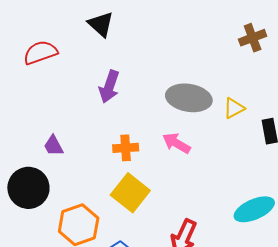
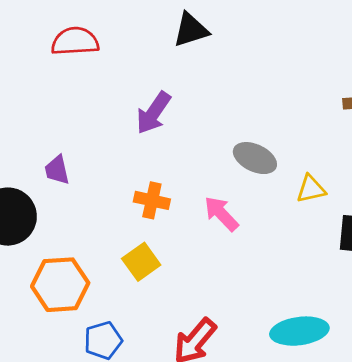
black triangle: (101, 24) -> (191, 30), moved, turned 44
gray ellipse: (189, 98) -> (255, 158), size x0.7
yellow square: (130, 193) -> (141, 262), size x0.7

